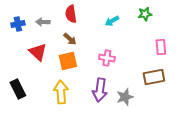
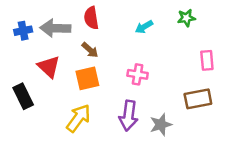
gray arrow: (43, 22) -> (55, 28), size x1.6
black rectangle: (18, 89) -> (23, 96), moved
yellow arrow: (61, 92) -> (78, 118), turned 40

